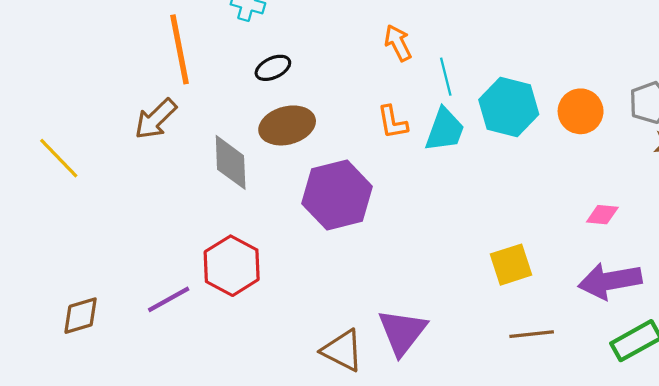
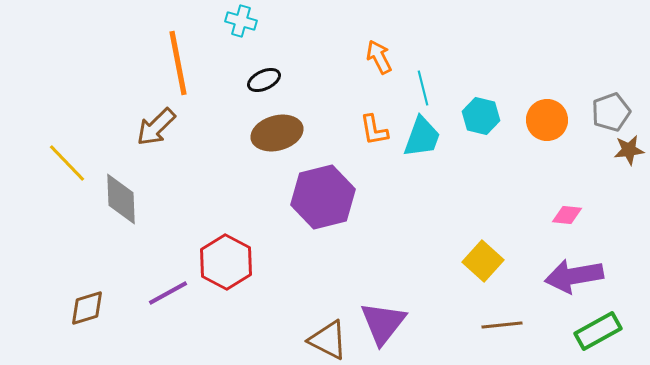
cyan hexagon: (509, 107) -> (481, 116), size x0.7
gray diamond: (231, 162) -> (121, 199), moved
yellow square: (511, 265) -> (483, 261), turned -30

